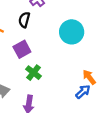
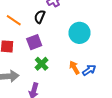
orange arrow: (89, 77) -> (74, 67), moved
blue arrow: (83, 92) -> (89, 70), moved

